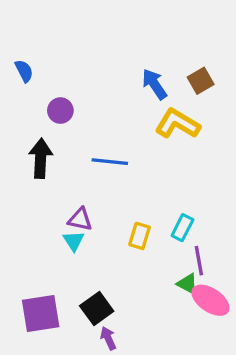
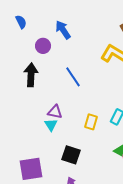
blue arrow: (154, 84) -> (63, 30), moved
blue line: (110, 162) -> (73, 77), turned 50
black square: (97, 308) -> (71, 155), moved, turned -36

